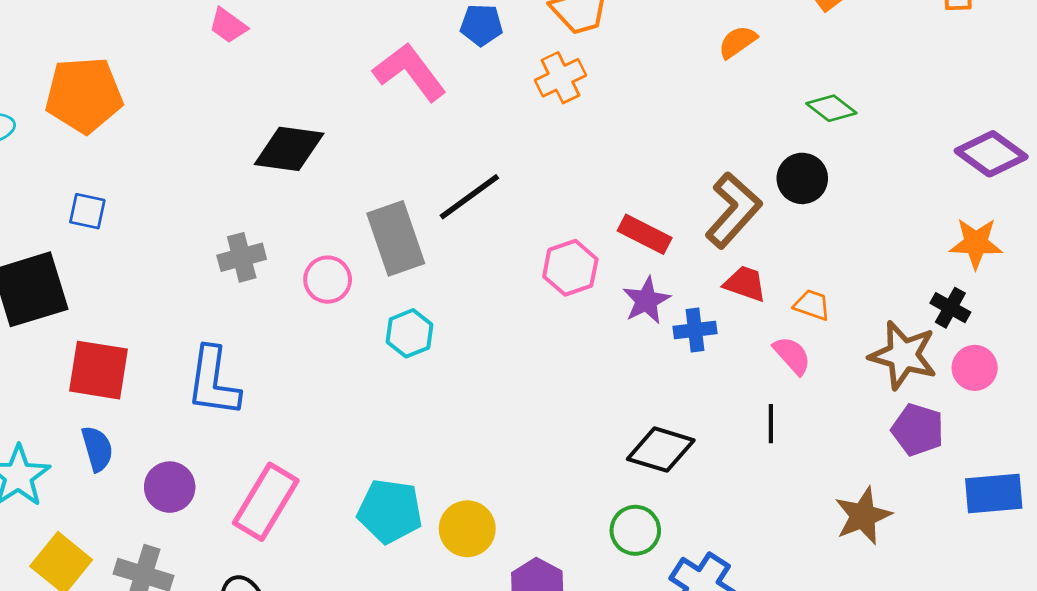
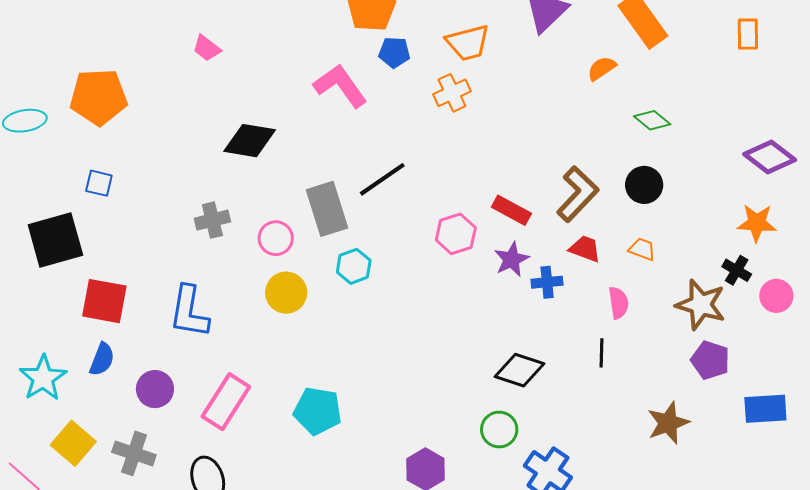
orange semicircle: (738, 42) -> (602, 68), moved
black circle: (802, 178) -> (644, 185), moved
orange trapezoid: (812, 305) -> (642, 249), moved
cyan hexagon: (409, 333) -> (354, 266), moved
pink semicircle: (792, 355) -> (618, 303), turned 32
pink circle: (975, 368) -> (776, 296), moved
blue semicircle: (97, 449) -> (102, 359), turned 36
yellow circle: (467, 529) -> (286, 293), moved

